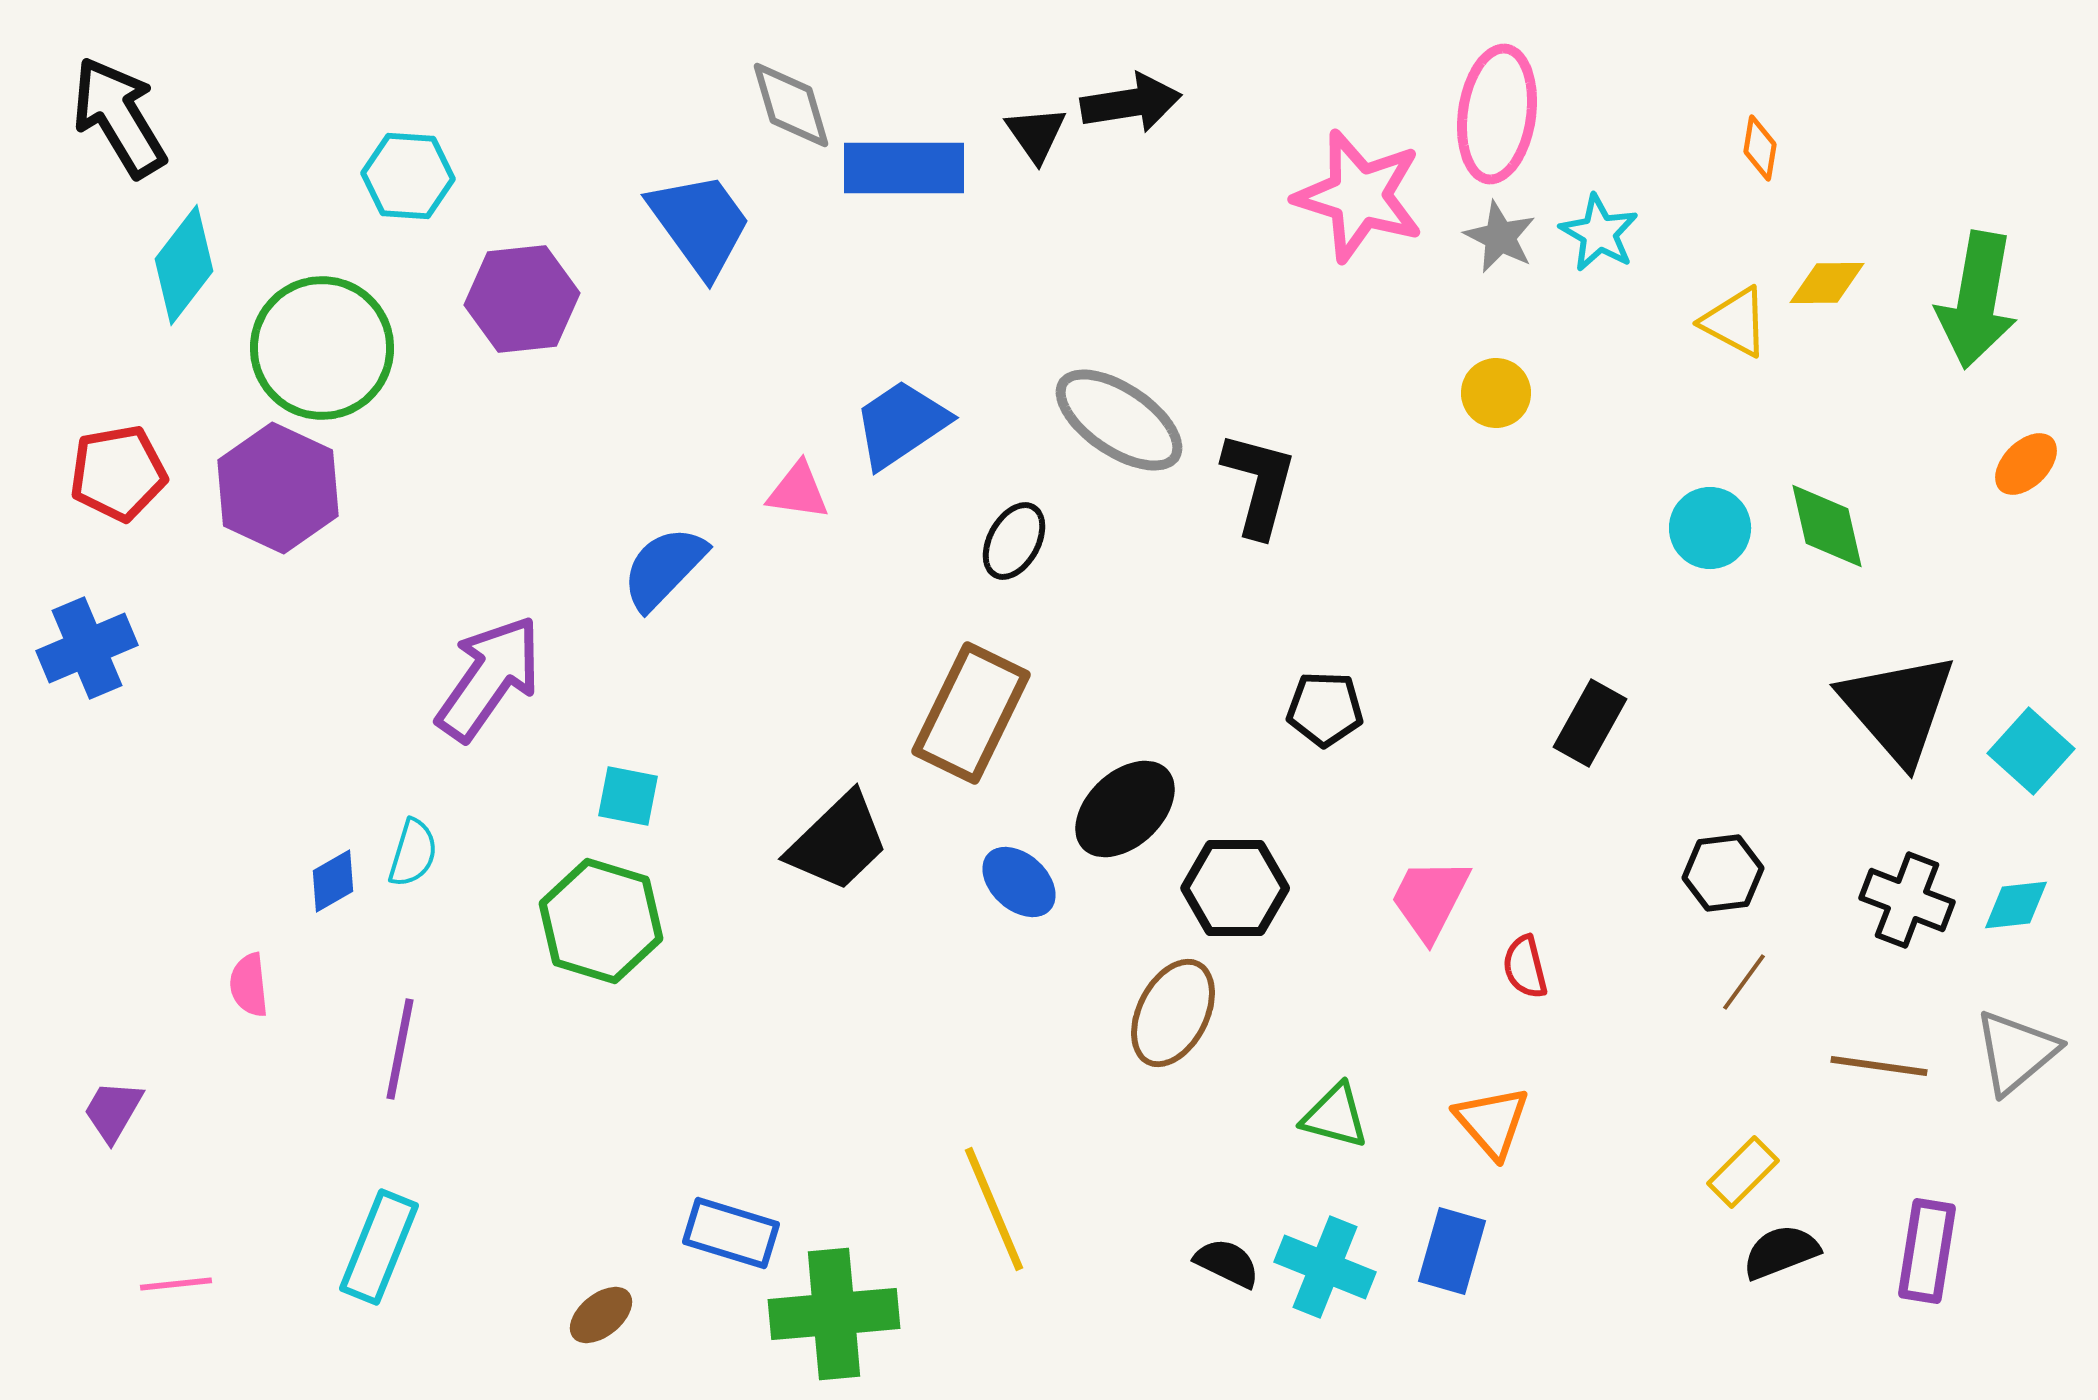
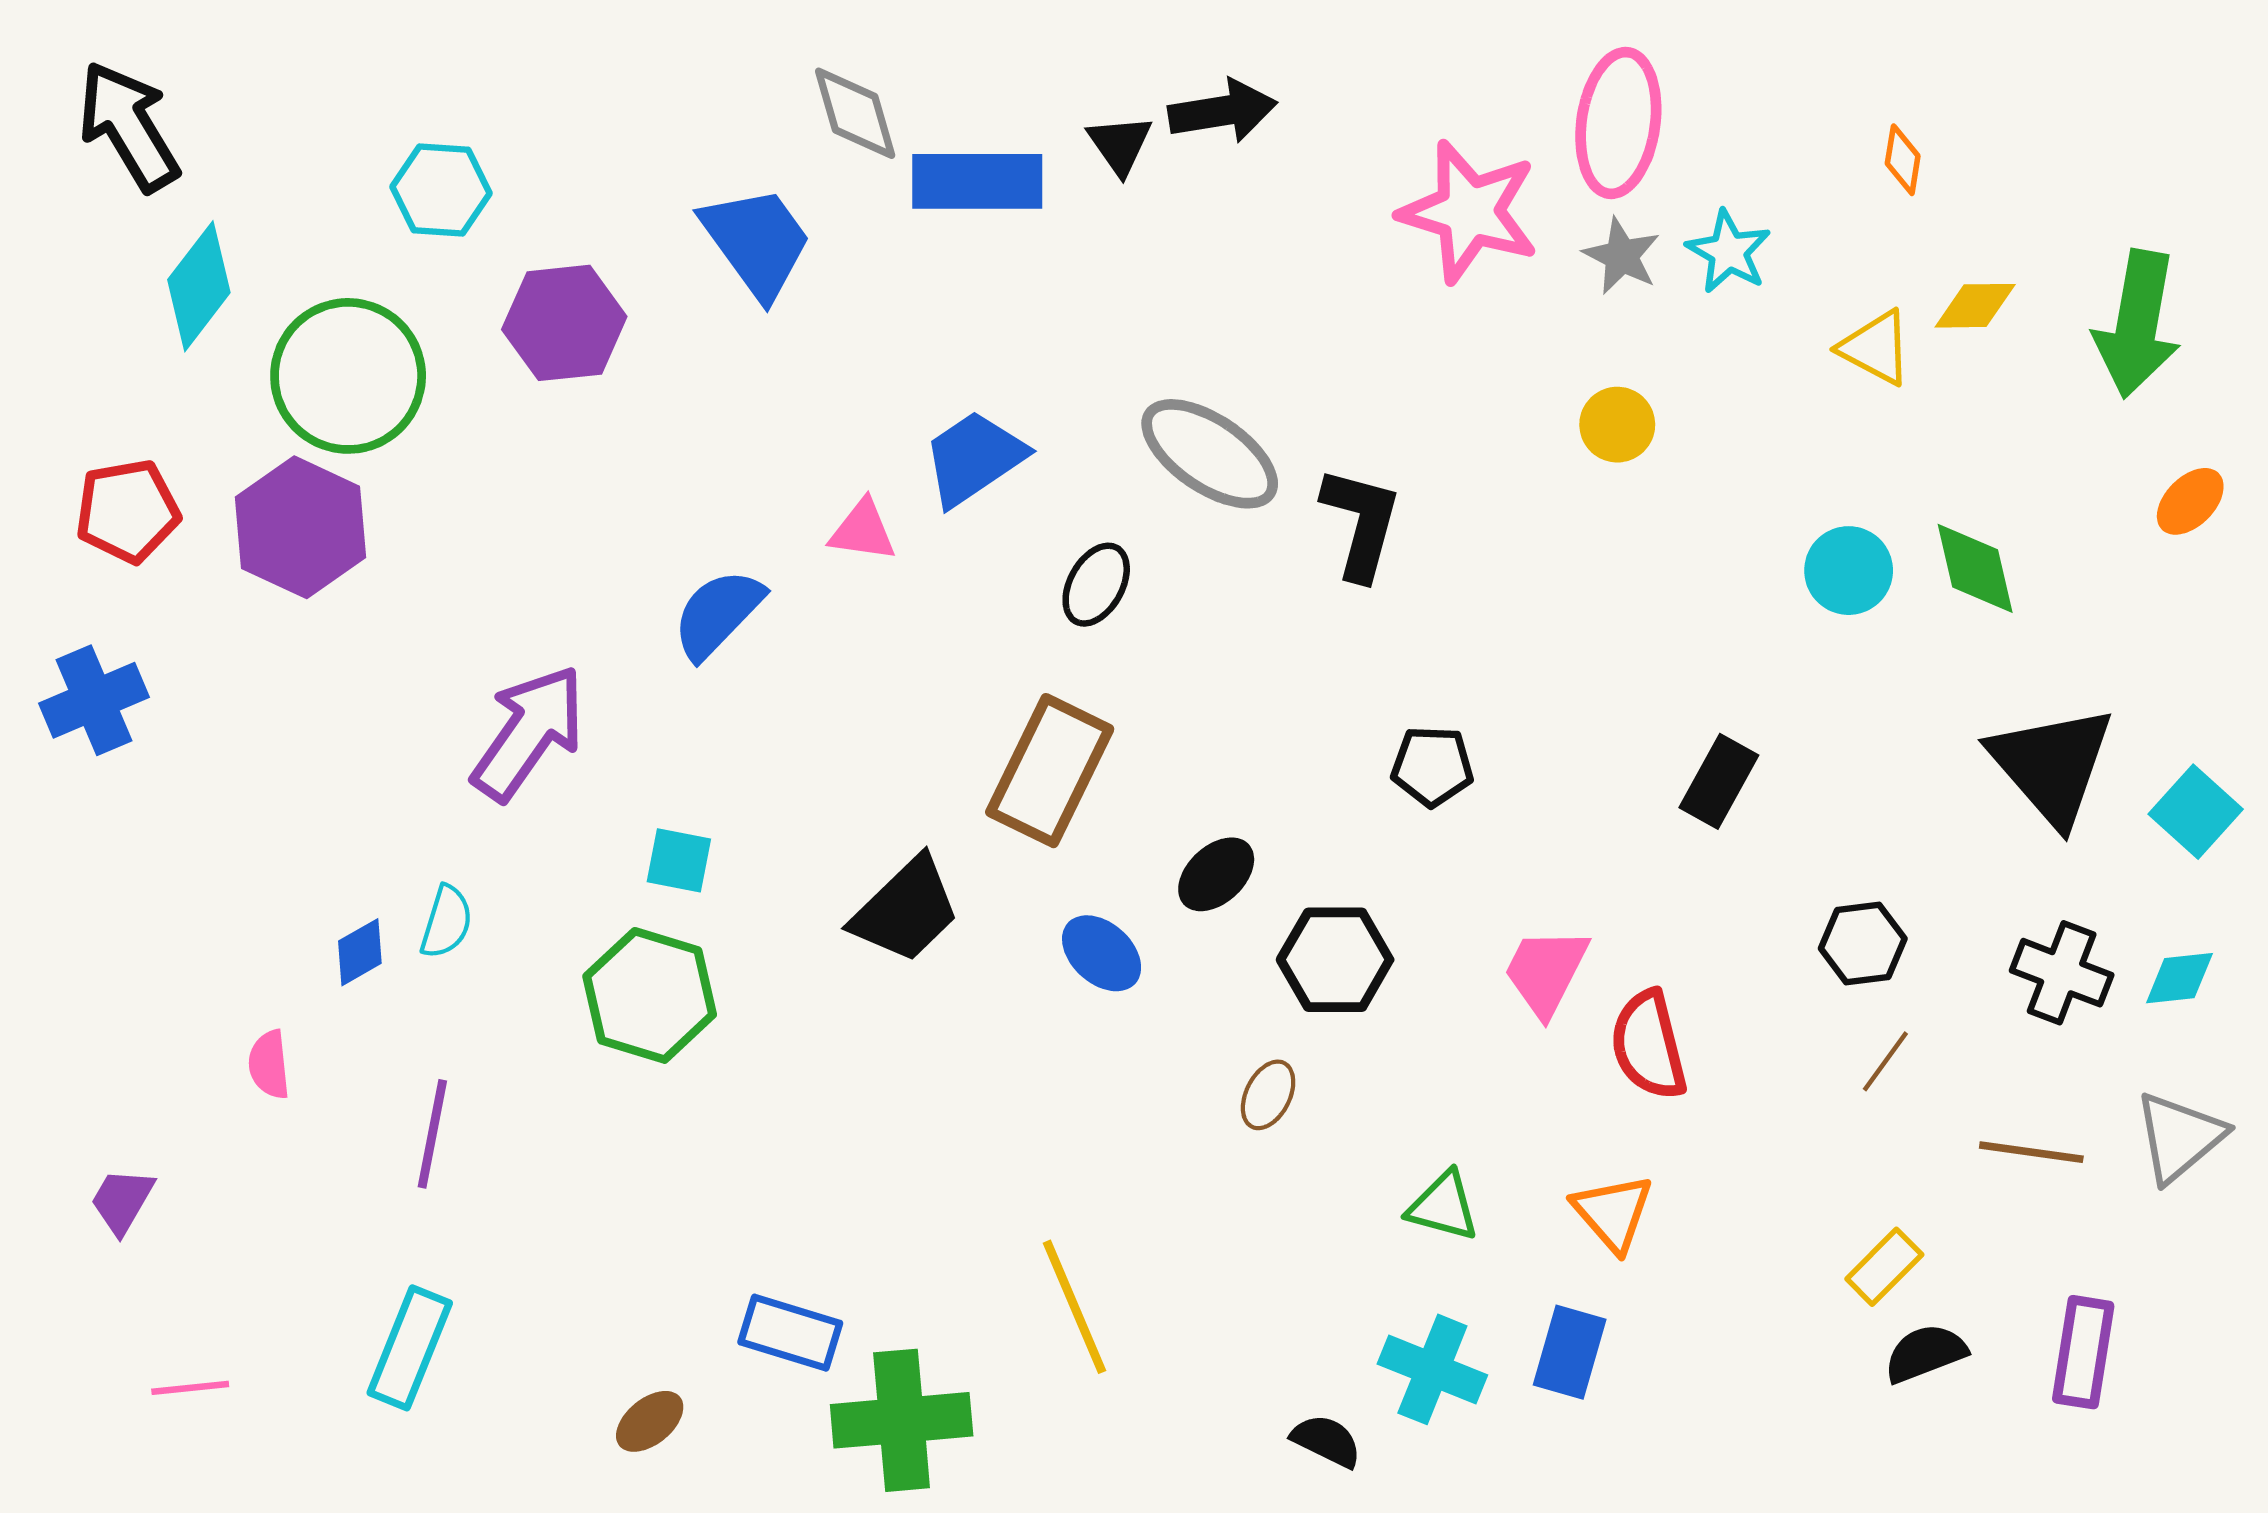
black ellipse: (1125, 809) -> (1216, 874), size x0.7
red semicircle: (1525, 967) -> (1649, 1045), size x1.6
brown ellipse: (1173, 1013) -> (1268, 1095), size x0.6
black semicircle: (1227, 1263) -> (1326, 1441), moved

